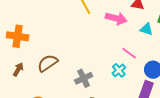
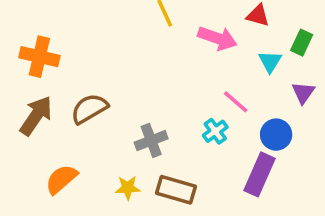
cyan triangle: (147, 29) -> (270, 61), turned 40
brown arrow: (18, 69) -> (36, 116), size x1.6

